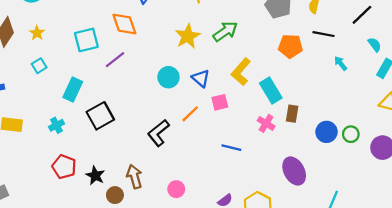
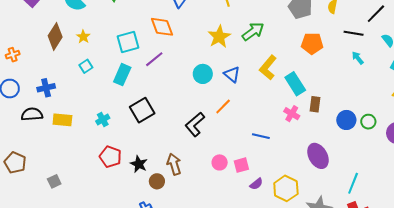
black line: (323, 34) -> (354, 33), moved
cyan rectangle: (73, 89) -> (122, 75), moved
pink square: (220, 102) -> (241, 165), moved
pink circle: (176, 189) -> (220, 162), moved

